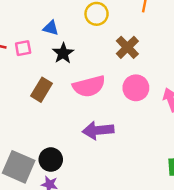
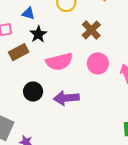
brown rectangle: (42, 90) -> (19, 52), moved, turned 30
black circle: (51, 160) -> (33, 91), moved

